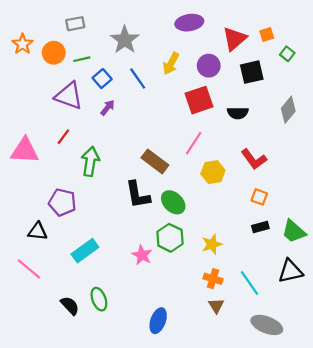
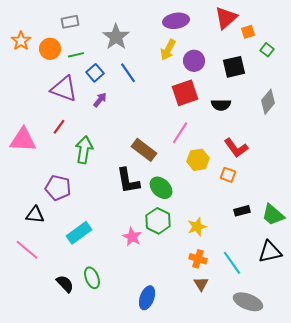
red triangle: (235, 39) -> (226, 18), moved
yellow arrow: (171, 63) -> (168, 50), moved
orange square: (259, 197) -> (228, 175), moved

